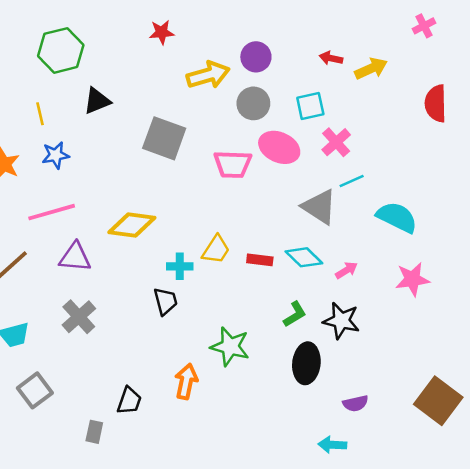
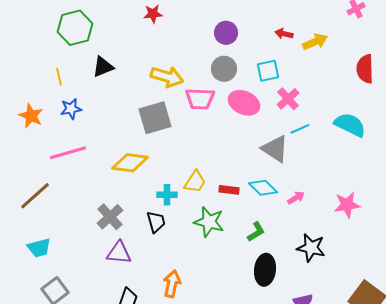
yellow arrow: (208, 75) -> (167, 77), moved, turned 32
gray square: (164, 138) -> (155, 118), moved, turned -36
pink trapezoid: (233, 164) -> (200, 99), moved
cyan semicircle: (397, 217) -> (350, 125), moved
purple triangle: (75, 257) -> (119, 253), moved
gray cross: (79, 317) -> (110, 217), moved
black star: (341, 321) -> (311, 248), moved
green star: (230, 346) -> (209, 222), moved

